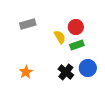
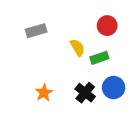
red circle: (76, 27) -> (107, 26), moved
orange star: (26, 72) -> (44, 93), moved

